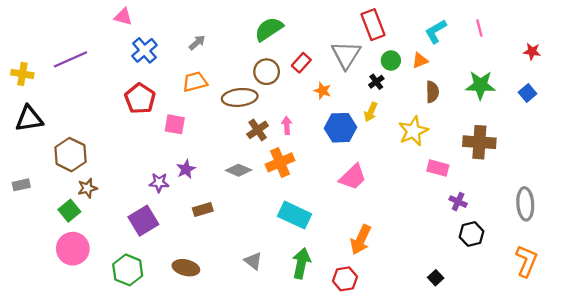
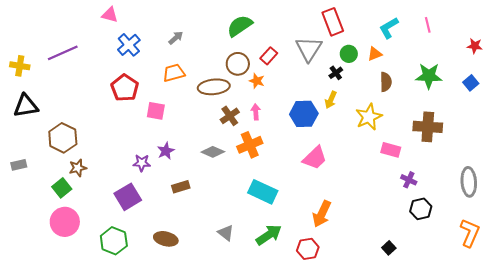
orange star: (323, 91) -> (257, 81), moved
green arrow: (301, 263) -> (269, 235), turned 44

